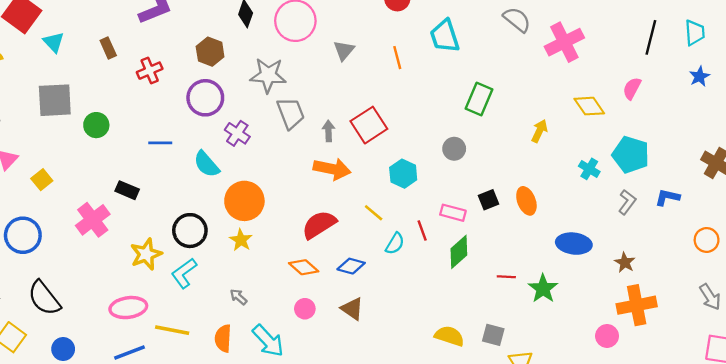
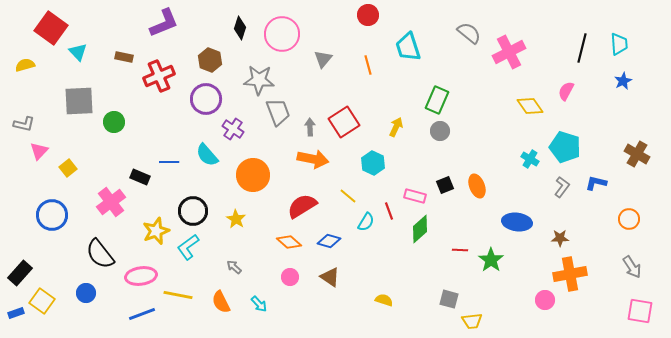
brown rectangle: (108, 48) -> (124, 57), turned -54
red cross: (150, 71) -> (159, 76), size x1.4
yellow arrow: (539, 131) -> (396, 127), moved
blue line: (160, 143) -> (169, 162), moved
gray circle: (454, 149) -> (440, 131), moved
orange circle: (244, 201) -> (253, 175), moved
brown star: (625, 263) -> (560, 238), turned -30
black semicircle: (44, 298) -> (100, 254), moved
yellow semicircle: (449, 336) -> (384, 300), moved, size x0.7
orange semicircle: (223, 338) -> (221, 302), turned -30
cyan arrow: (268, 341) -> (259, 304), size x0.6
blue circle: (63, 349) -> (86, 293), moved

